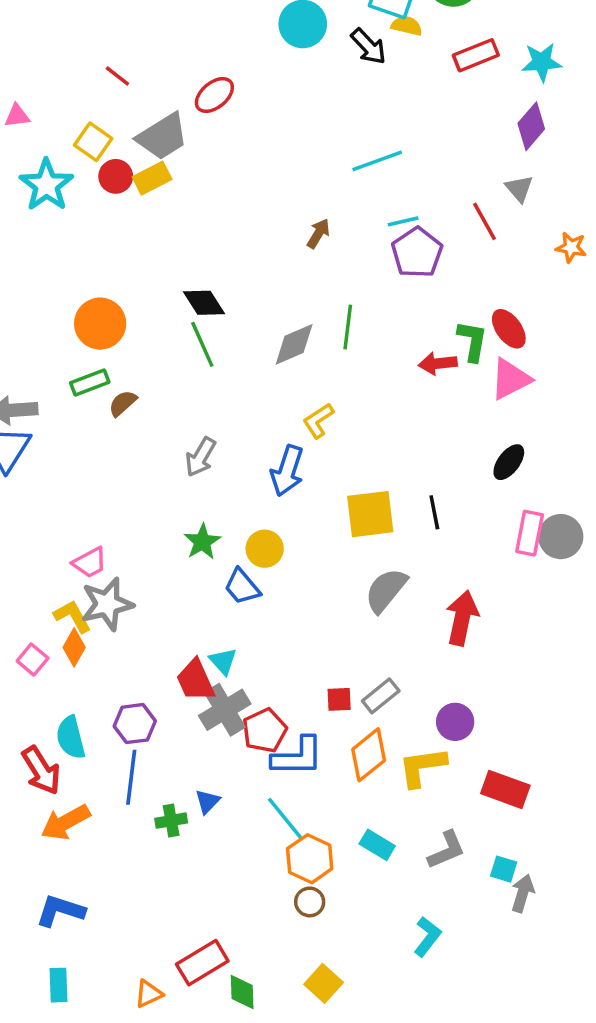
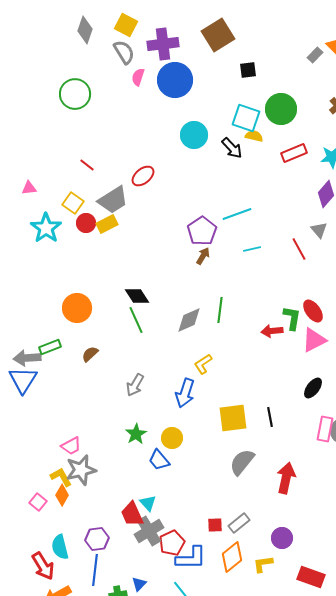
purple pentagon: (417, 253) -> (202, 231), moved
green rectangle: (90, 382) -> (50, 347), moved
yellow L-shape: (422, 767) -> (263, 564), size x0.7

